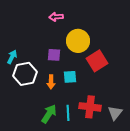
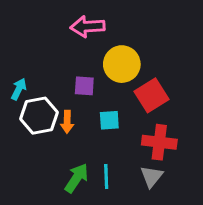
pink arrow: (56, 17) -> (87, 27), size x1.5
orange arrow: (51, 82) -> (67, 122), moved
red cross: (90, 107) -> (159, 142), moved
gray triangle: (115, 113) -> (151, 177), moved

